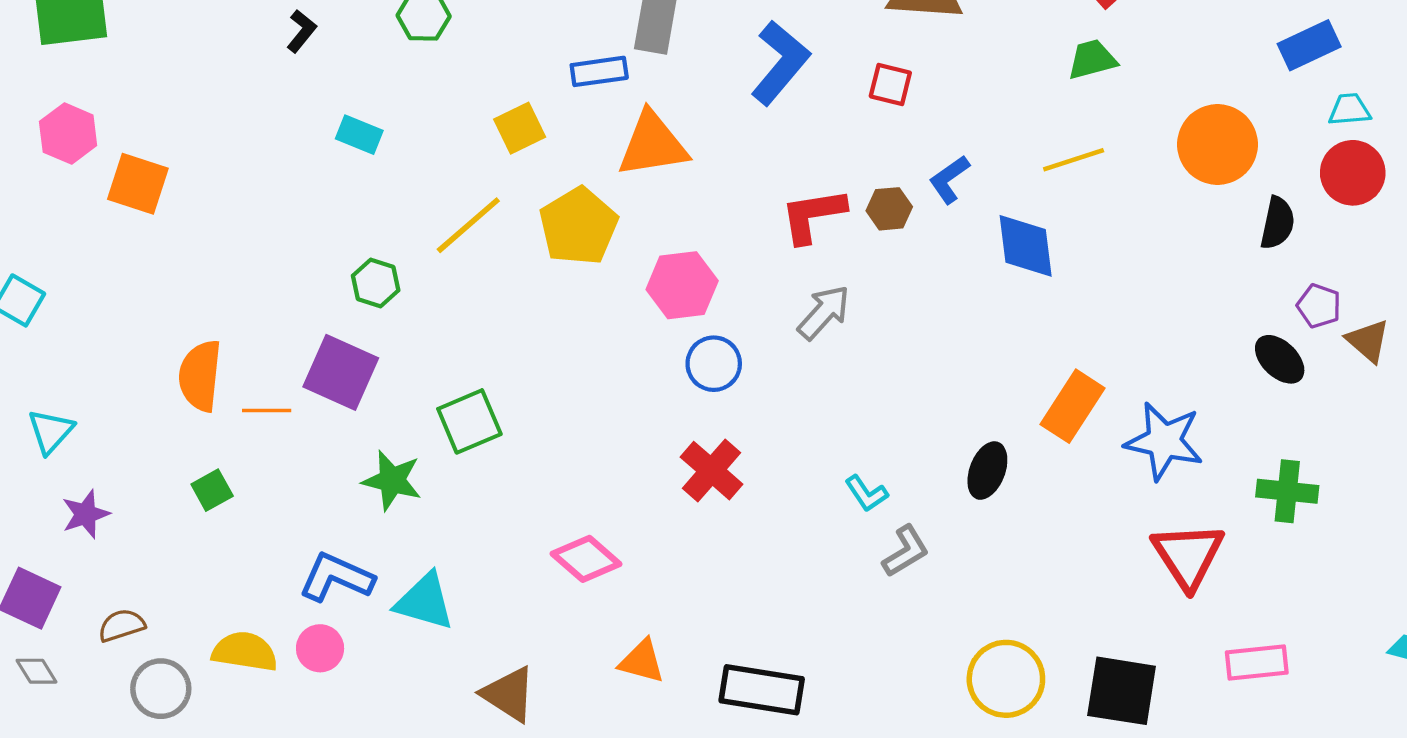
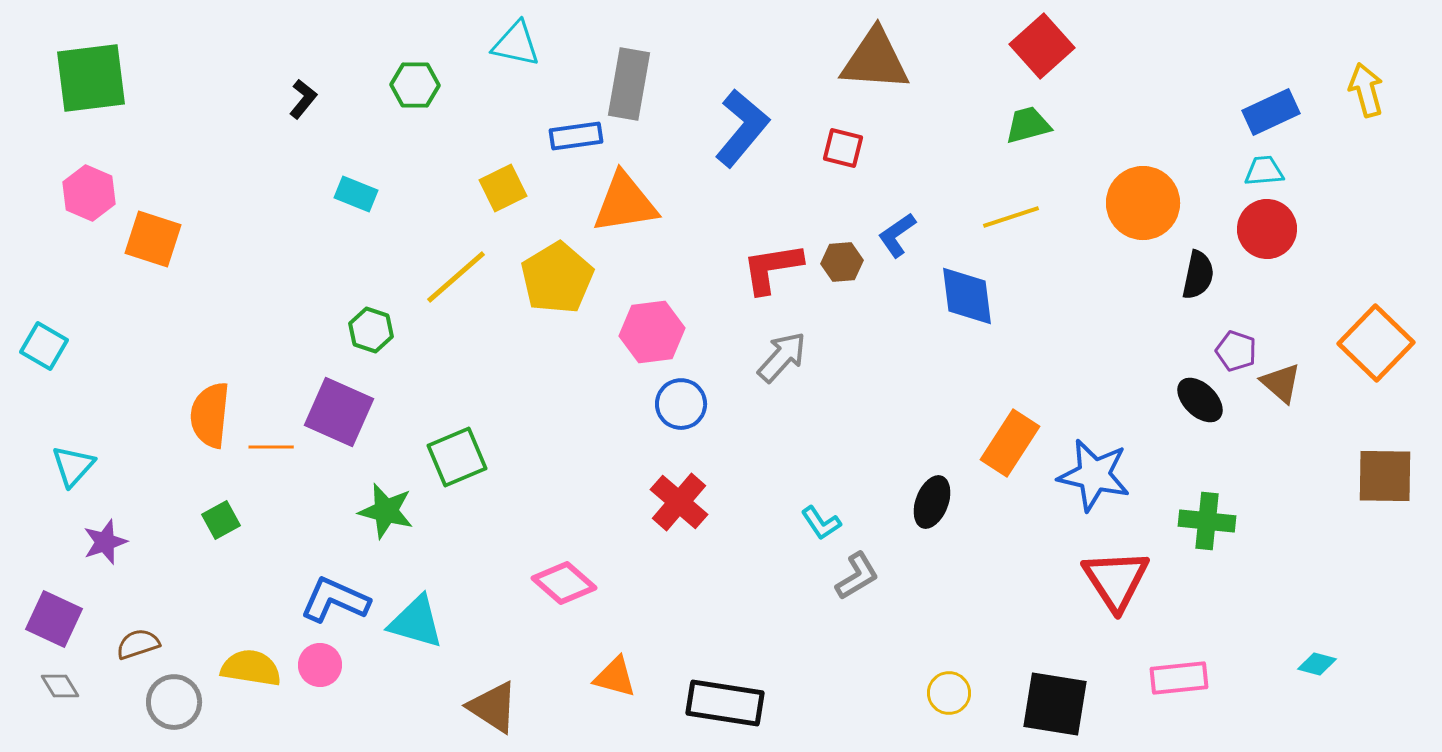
blue rectangle: (1309, 45) -> (1271, 112), moved
yellow circle: (1006, 679) -> (949, 693), size x0.6

